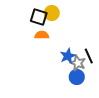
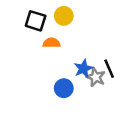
black square: (39, 17) -> (36, 21), moved
blue circle: (77, 77) -> (64, 88), moved

